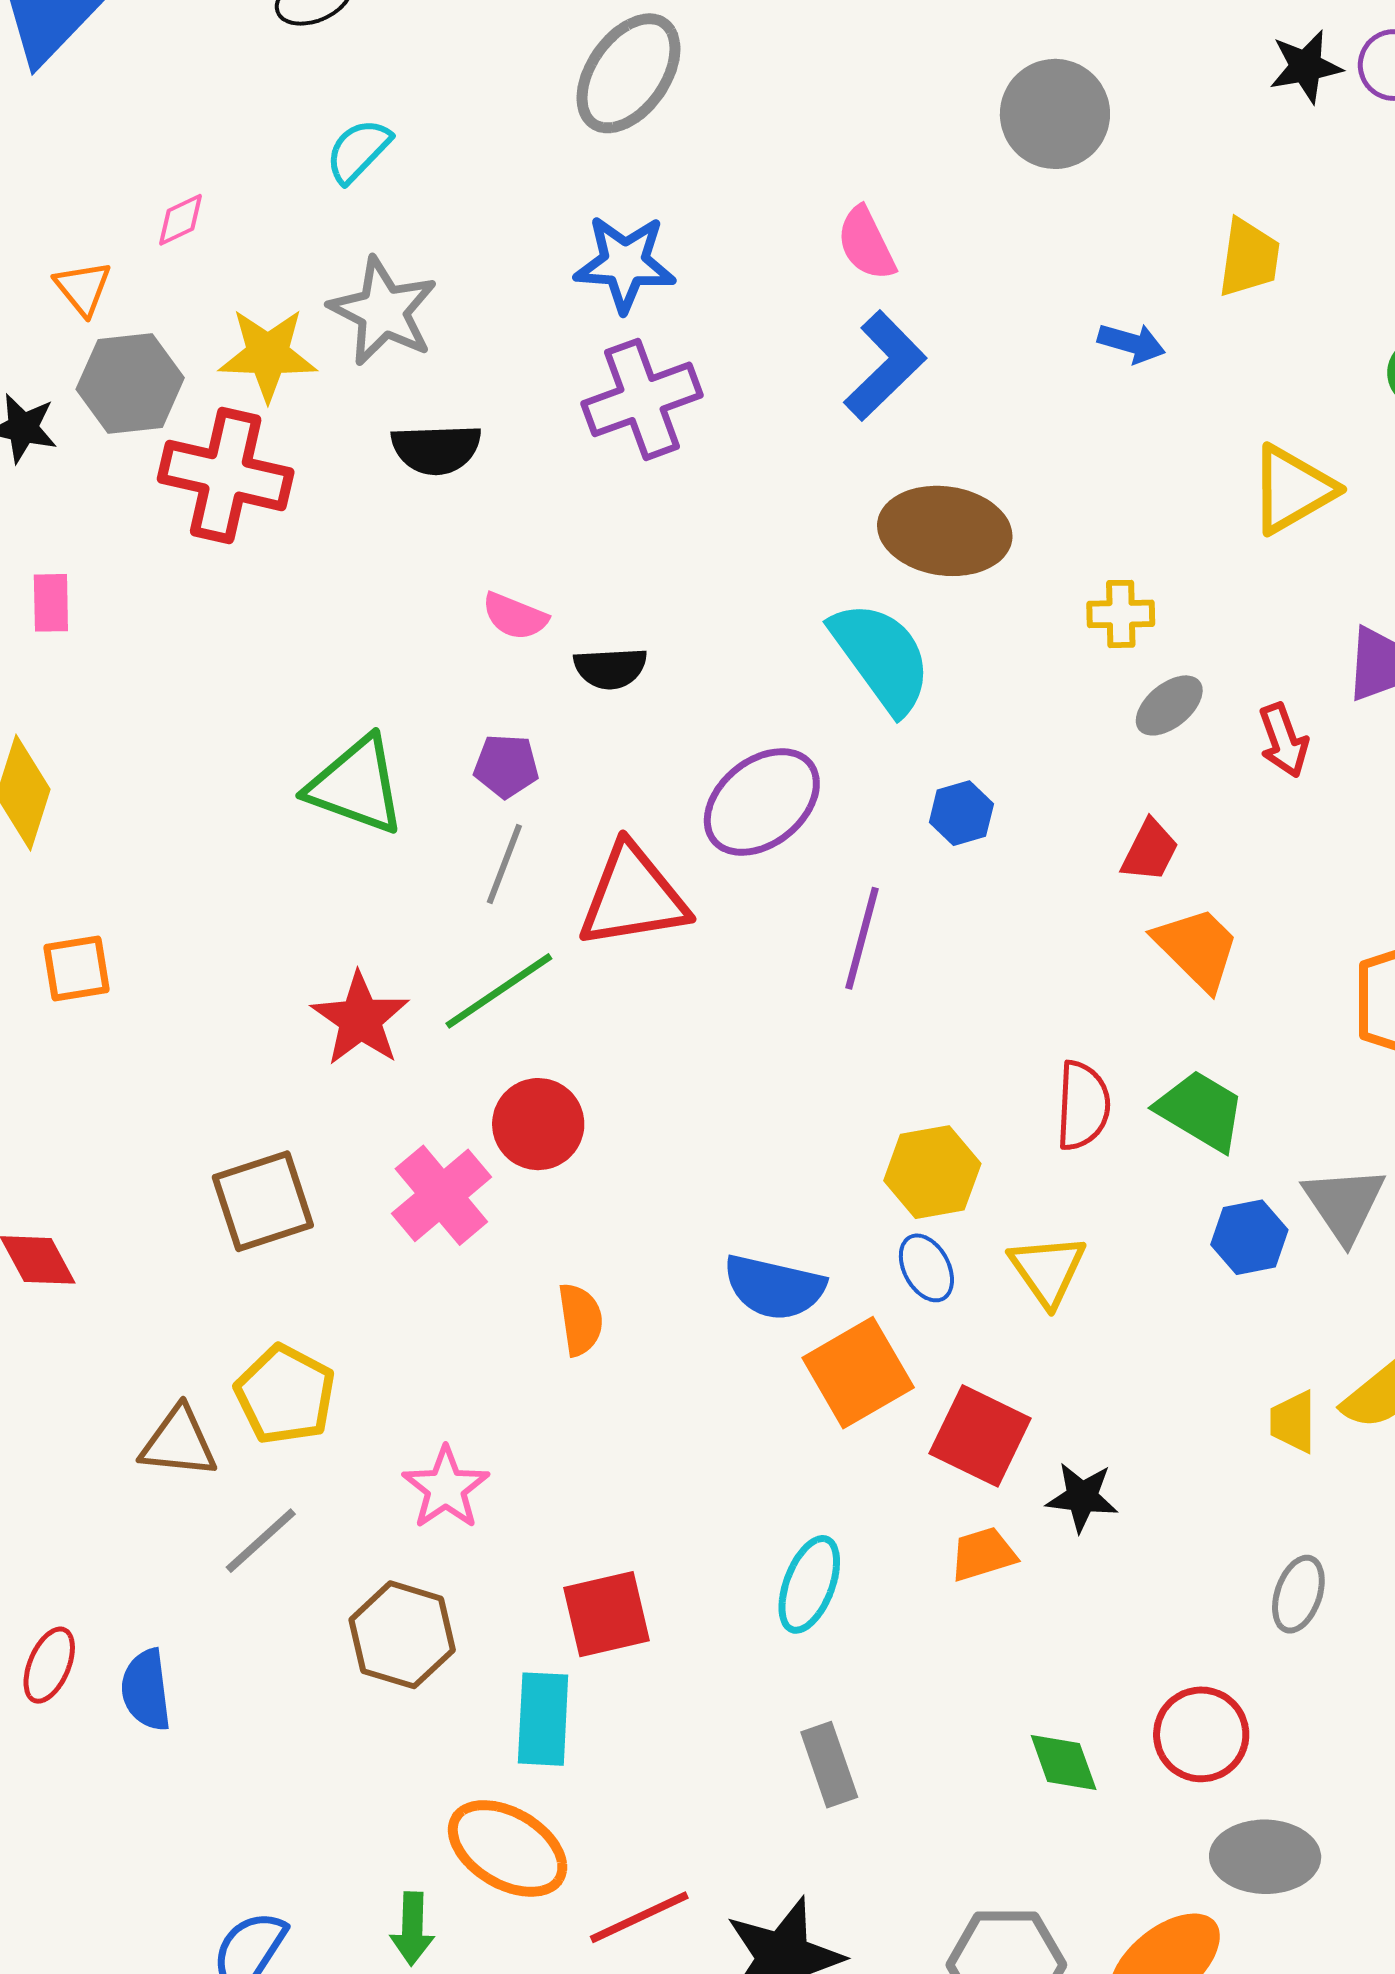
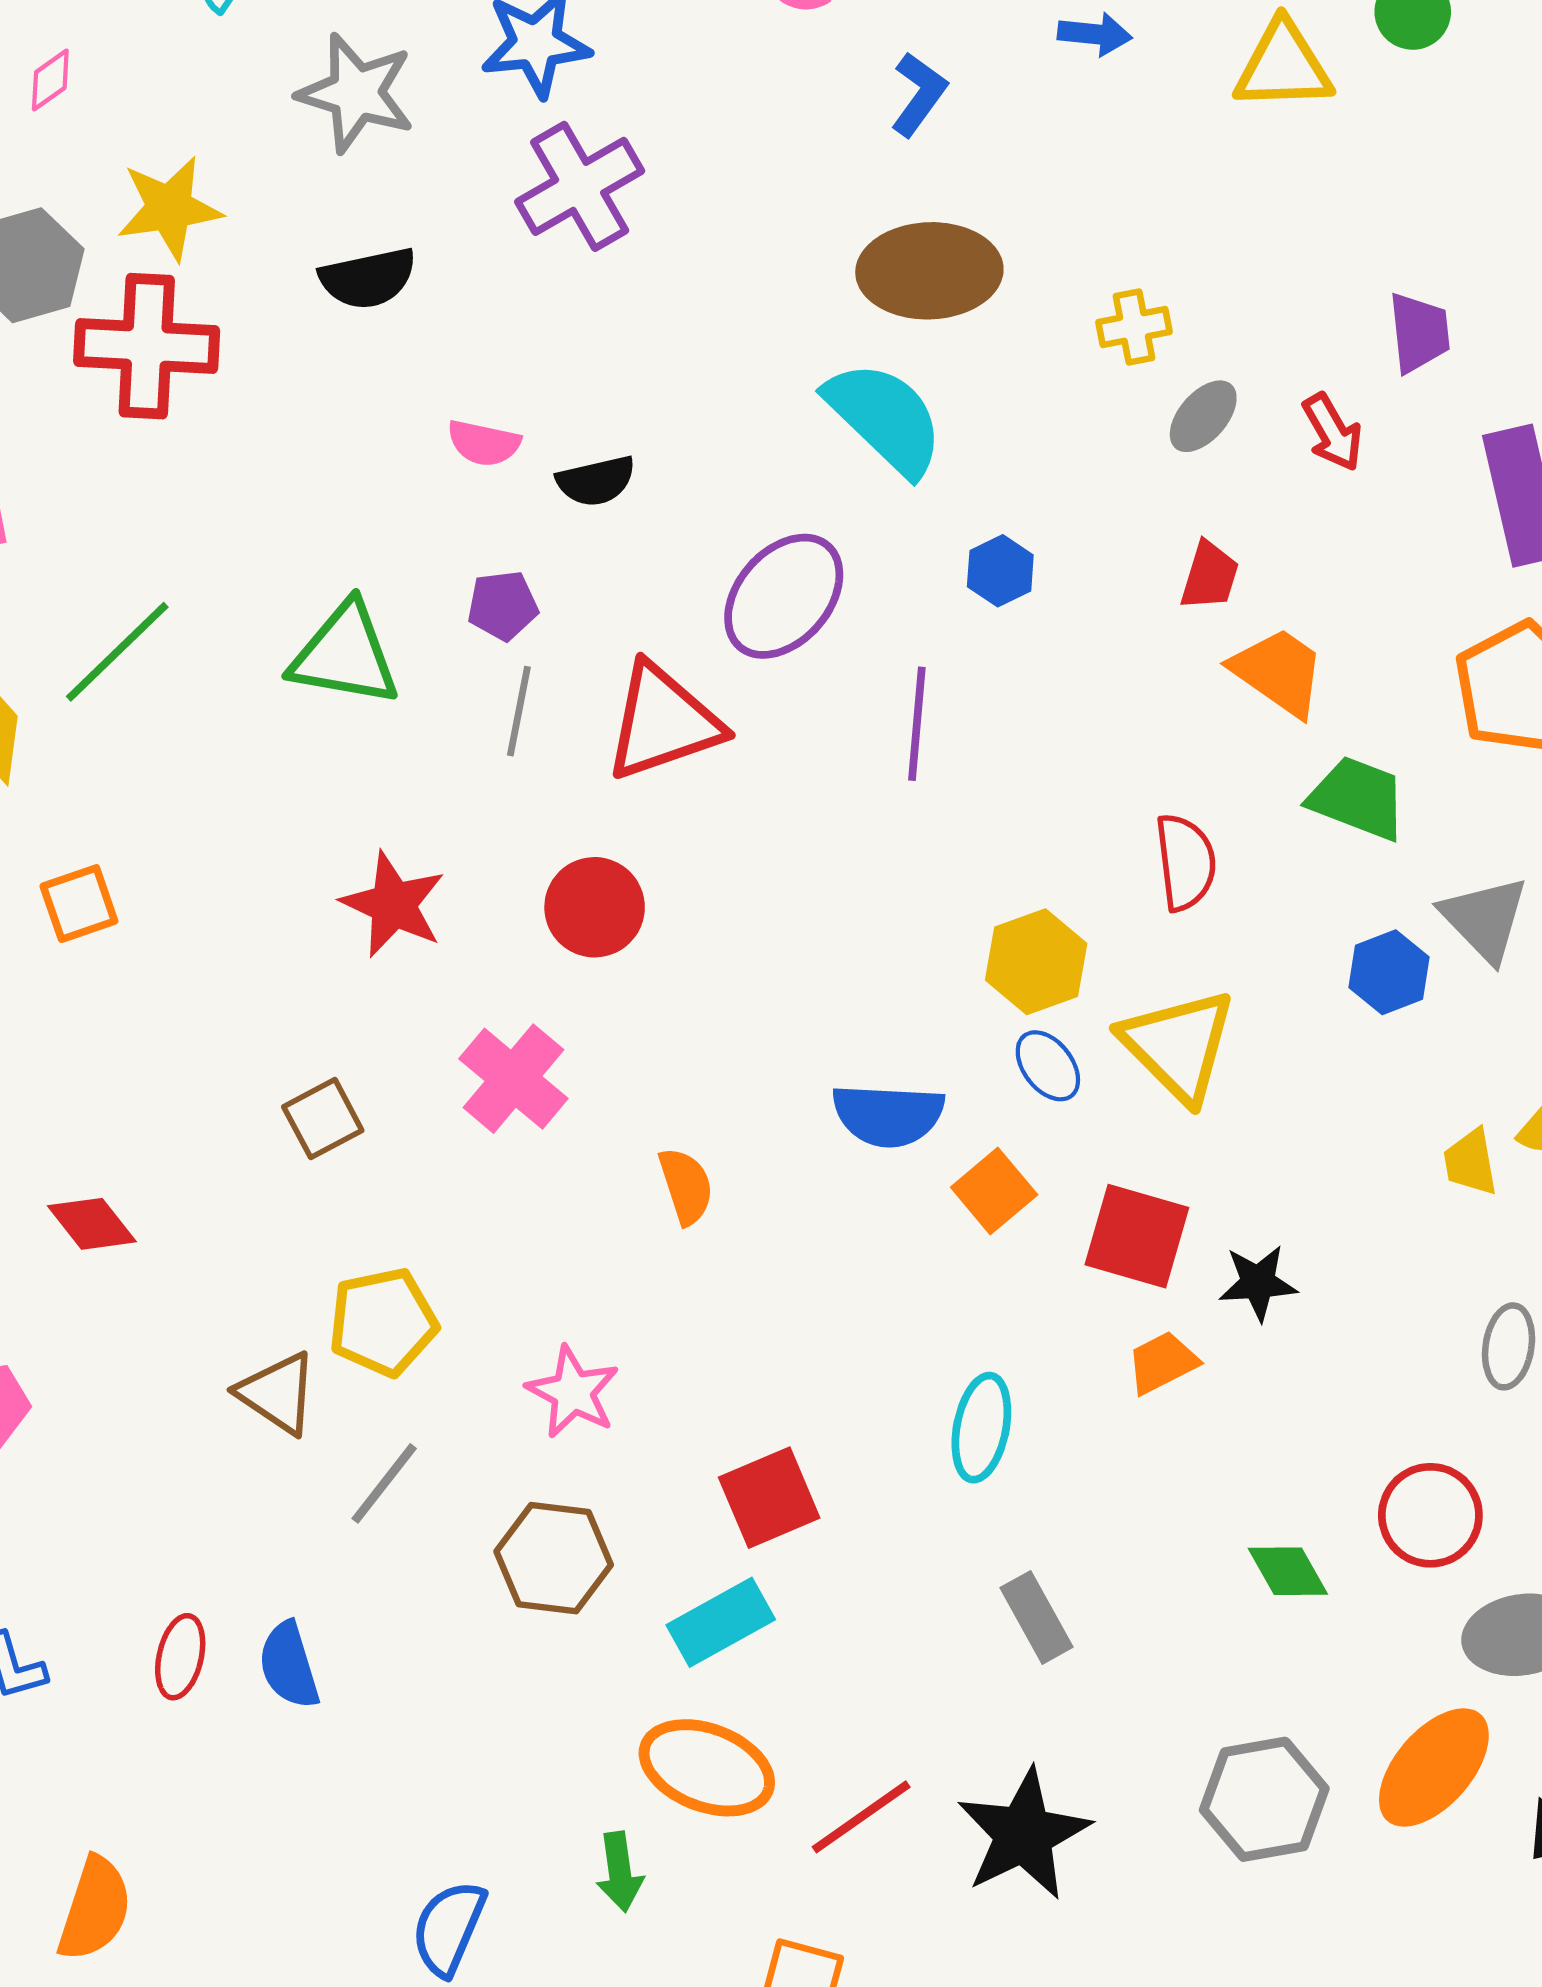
gray star: (383, 311) -> (356, 93), moved
blue L-shape: (885, 366) -> (919, 94), moved, size x0.7
yellow triangle: (1292, 489) -> (1283, 66), moved, turned 38
green line: (499, 991) -> (117, 652), moved
green trapezoid: (1201, 1111) -> (1358, 798), moved
red circle: (538, 1124) -> (595, 907), moved
brown square: (263, 1201) -> (323, 1119), size x0.7
yellow triangle: (1047, 1270) -> (1178, 1045), size x1.4
orange square: (858, 1373) -> (994, 1191), size x0.7
yellow pentagon: (285, 1395) -> (383, 1322), turned -30
brown triangle: (179, 1442) -> (277, 1393), turned 38
cyan rectangle: (543, 1719) -> (721, 1622), turned 68

